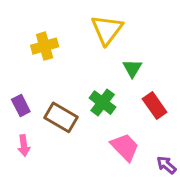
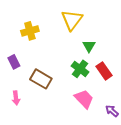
green cross: (103, 103) -> (80, 69), moved
purple rectangle: (21, 105) -> (14, 62), moved

